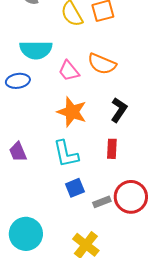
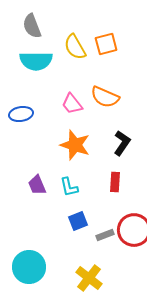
cyan semicircle: (36, 50) -> (36, 61), moved
purple trapezoid: (18, 152) -> (37, 185), moved
cyan L-shape: (66, 154) -> (69, 187), size x0.7

